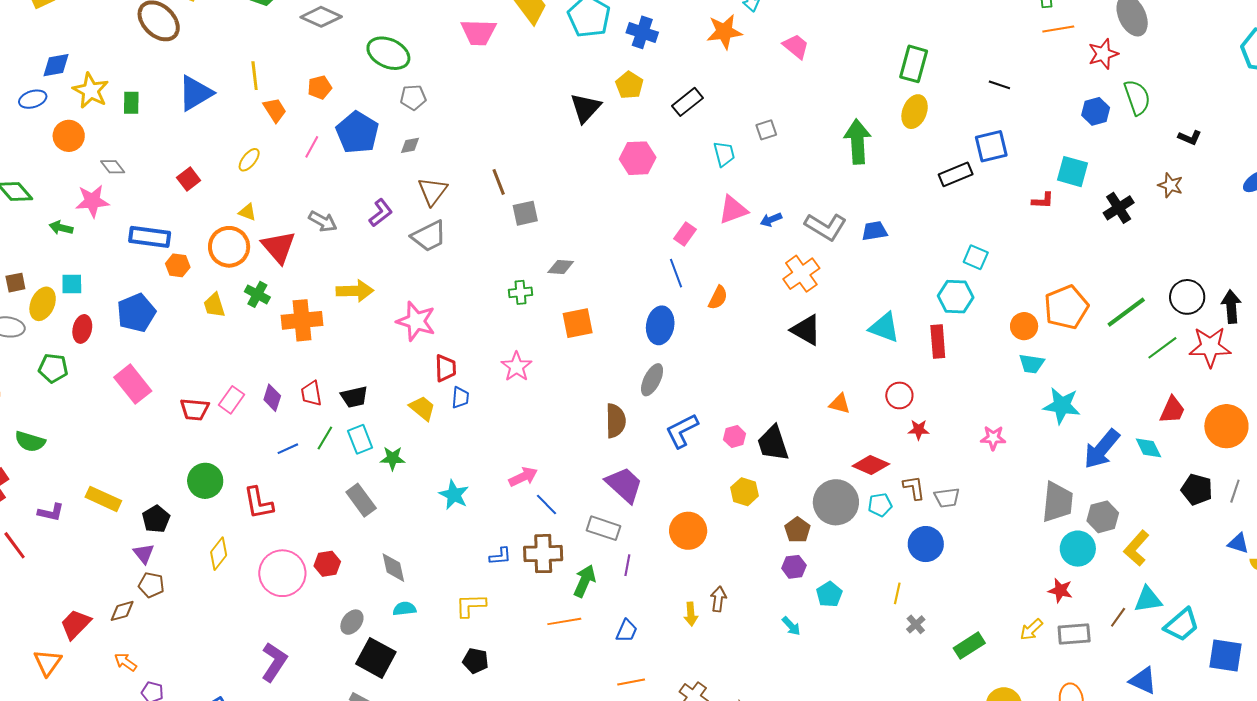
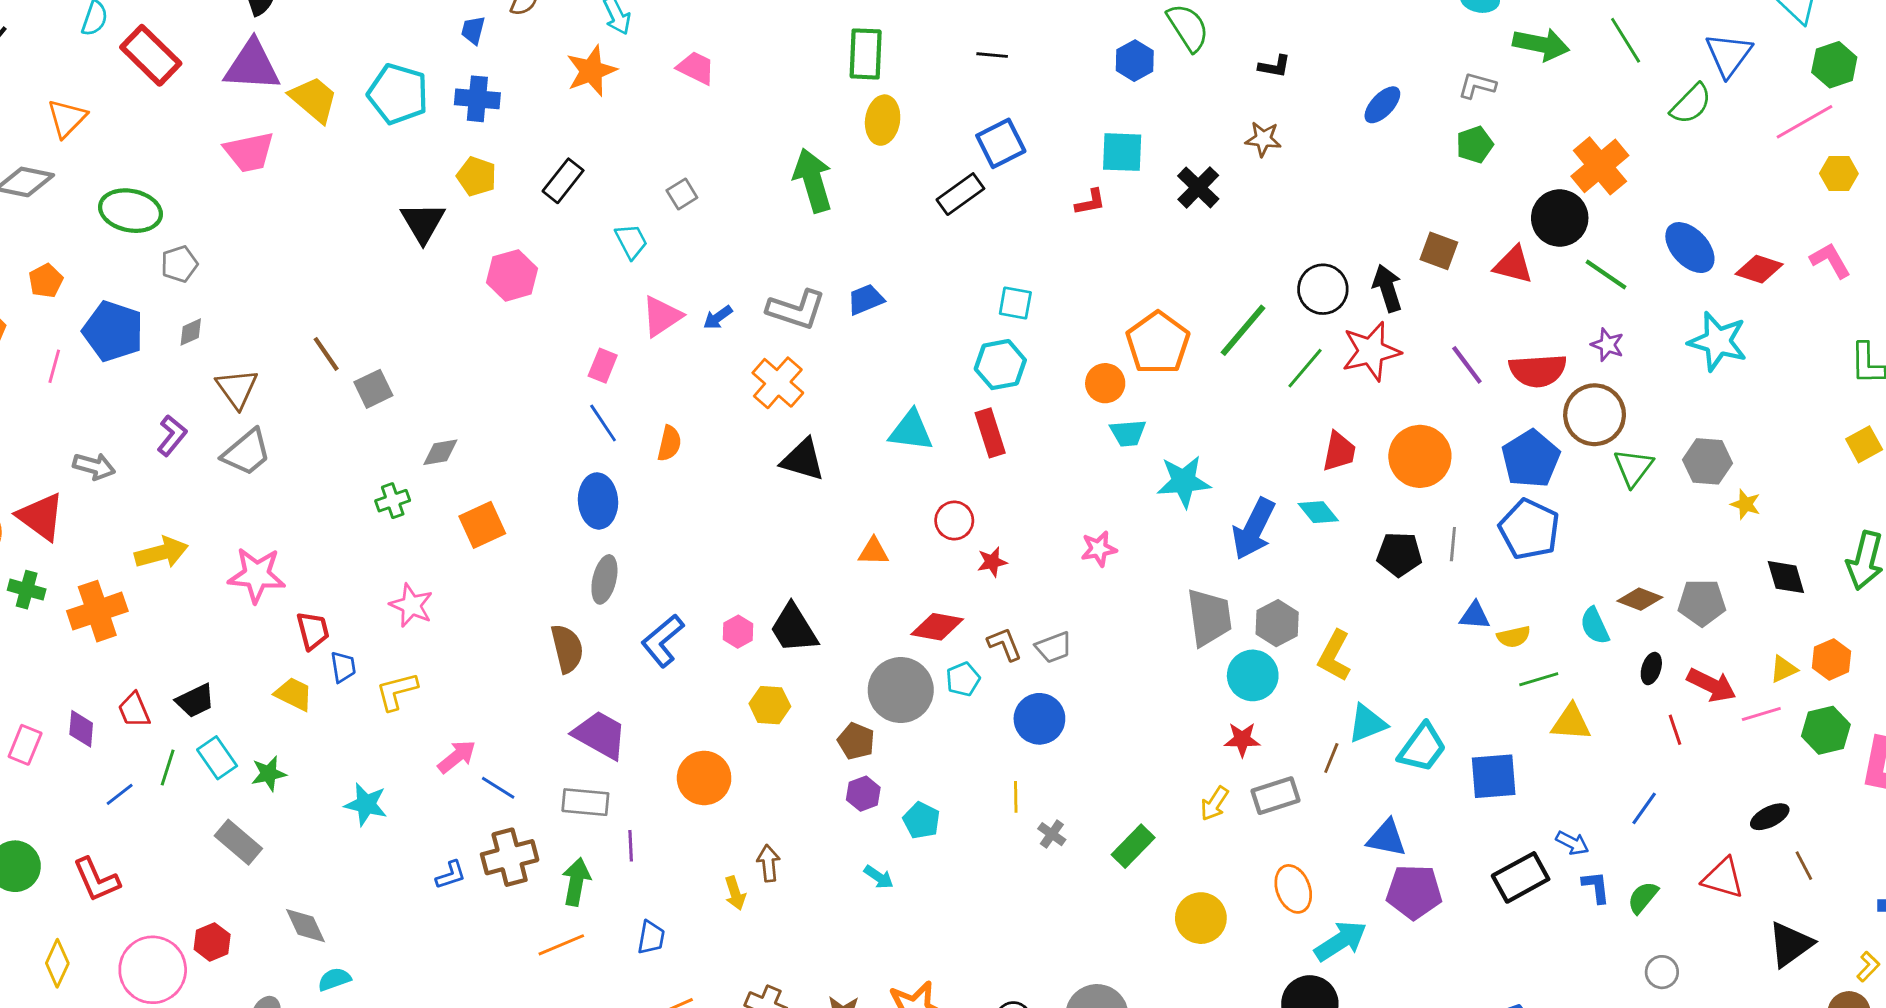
yellow L-shape: (471, 605) -> (397, 691), moved

